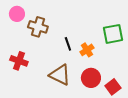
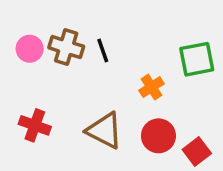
pink circle: (17, 14) -> (30, 49), moved
black line: (68, 44) -> (103, 50), moved
red cross: (19, 61) -> (35, 125), moved

